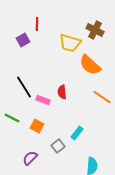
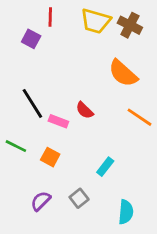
purple square: (23, 40) -> (31, 39), turned -32
yellow trapezoid: (70, 43) -> (96, 21), moved
red semicircle: (62, 92) -> (85, 110), turned -40
gray square: (58, 146) -> (79, 198), moved

